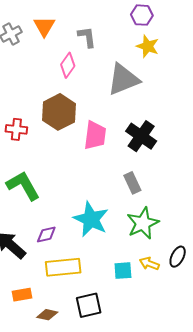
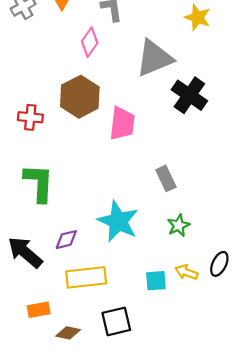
yellow star: (148, 46) -> (198, 17), moved
black cross: (141, 136) -> (189, 95), moved
green L-shape: (23, 186) -> (39, 183), turned 33
green star: (143, 223) -> (179, 225), size x0.6

